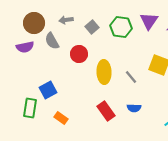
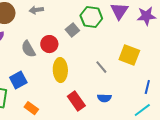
gray square: (92, 27) -> (72, 30), moved
gray semicircle: (52, 41) -> (28, 49), moved
yellow ellipse: (104, 72) -> (60, 70), moved

